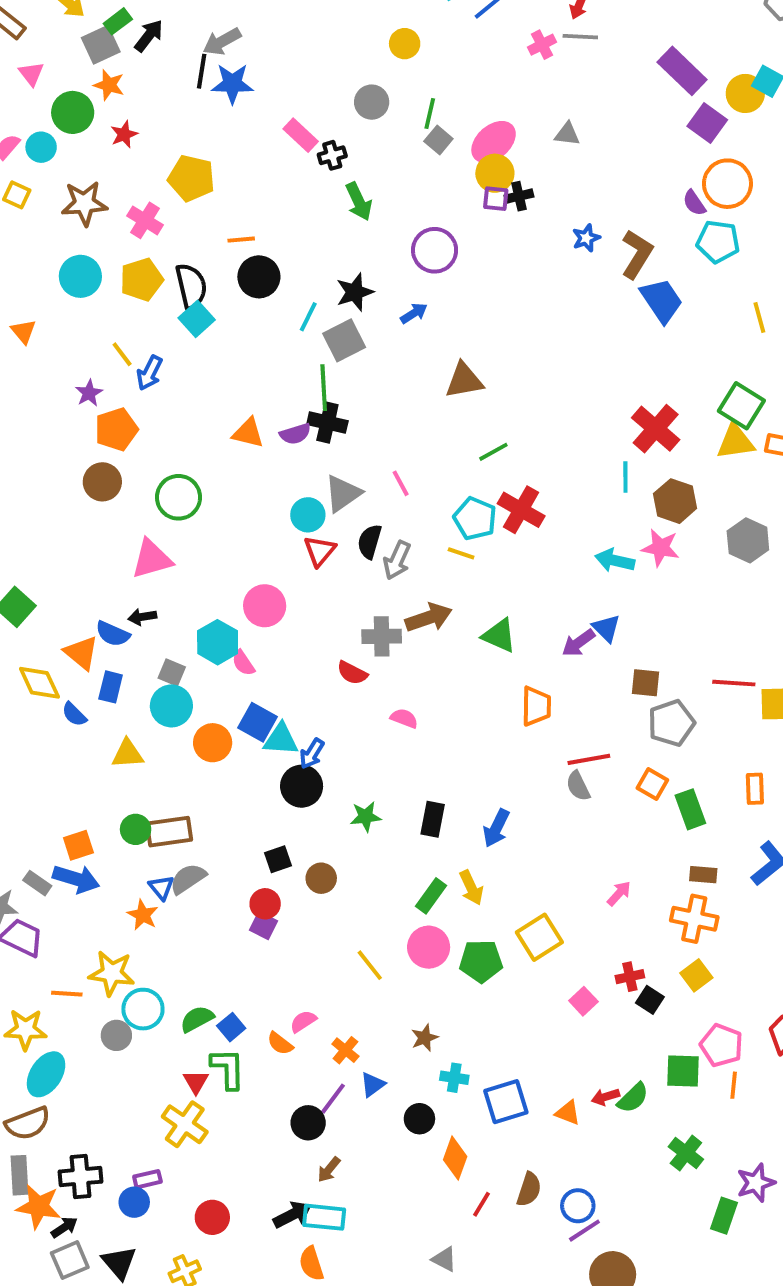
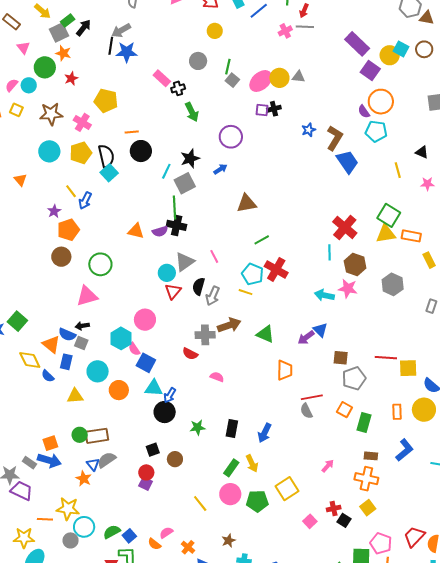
yellow circle: (495, 173) -> (279, 78), moved
gray square: (172, 673) -> (81, 343), moved
blue square: (257, 722) -> (146, 363), moved
green rectangle: (690, 809) -> (364, 423), turned 36

